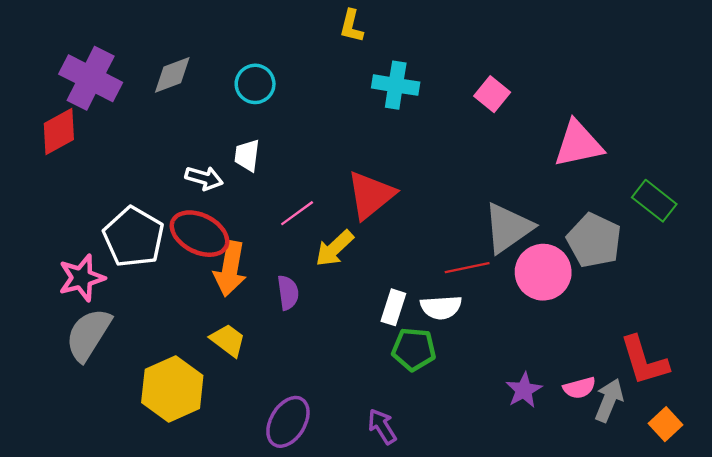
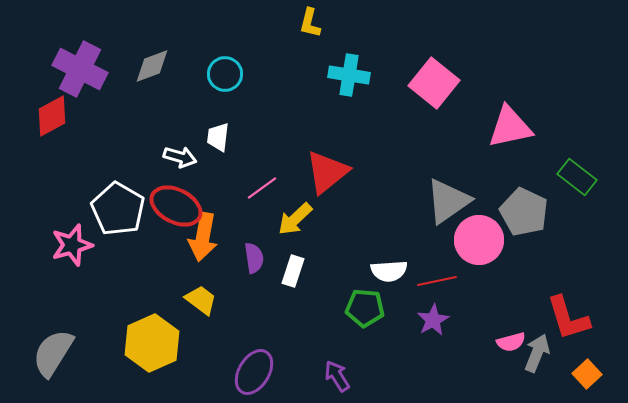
pink square: (492, 94) -> (434, 83), size x1.6
red line: (467, 268) -> (437, 281), moved
white rectangle: (393, 307) -> (293, 271), moved
gray semicircle: (88, 335) -> (53, 353), moved
purple star: (524, 390) -> (433, 320), moved

